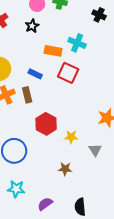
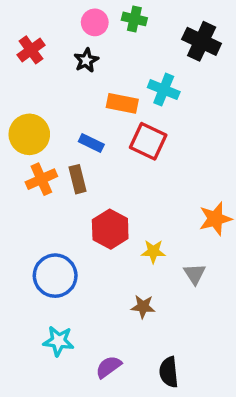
black cross: (99, 15) -> (202, 41), size x1.5

